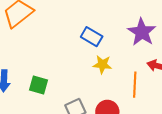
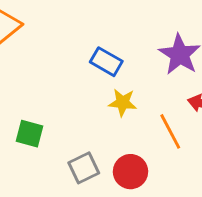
orange line: (135, 85) -> (170, 131), turned -30

